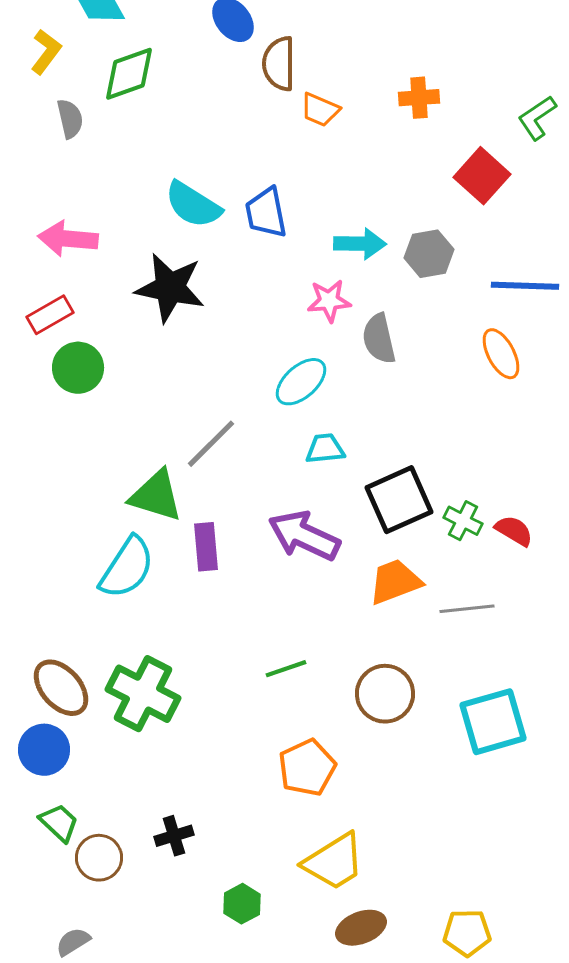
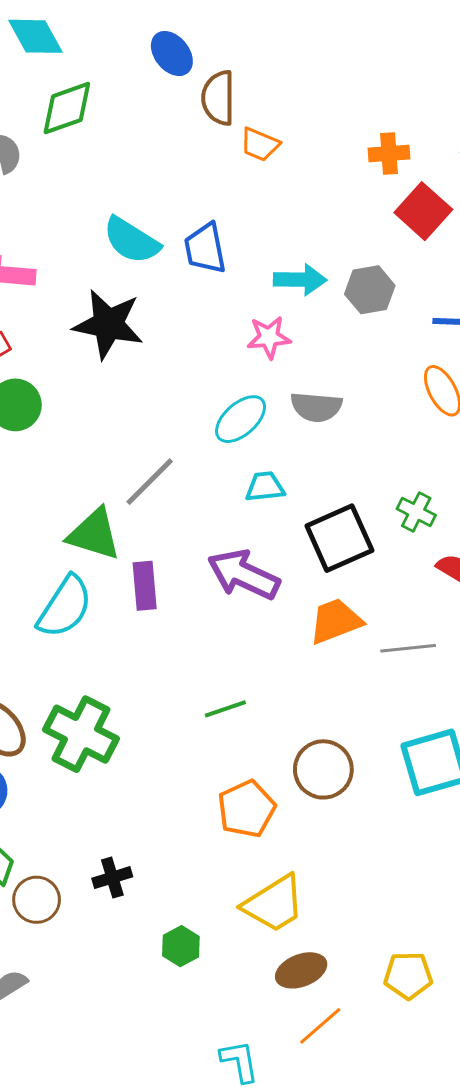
orange cross: (419, 98) -> (389, 153), moved
gray semicircle: (379, 339) -> (316, 407), moved, turned -72
green cross: (463, 521) -> (416, 512), moved
brown circle: (385, 694) -> (323, 769), moved

